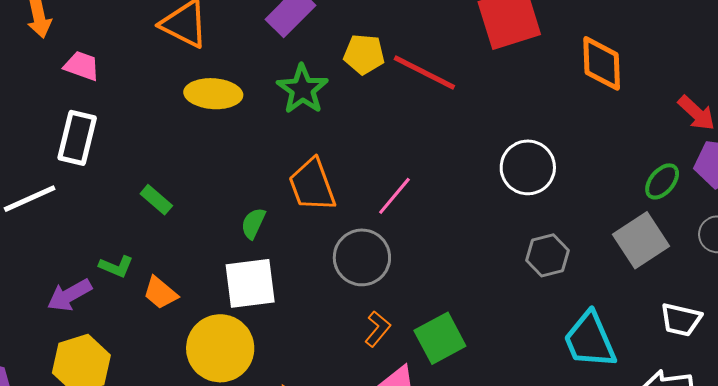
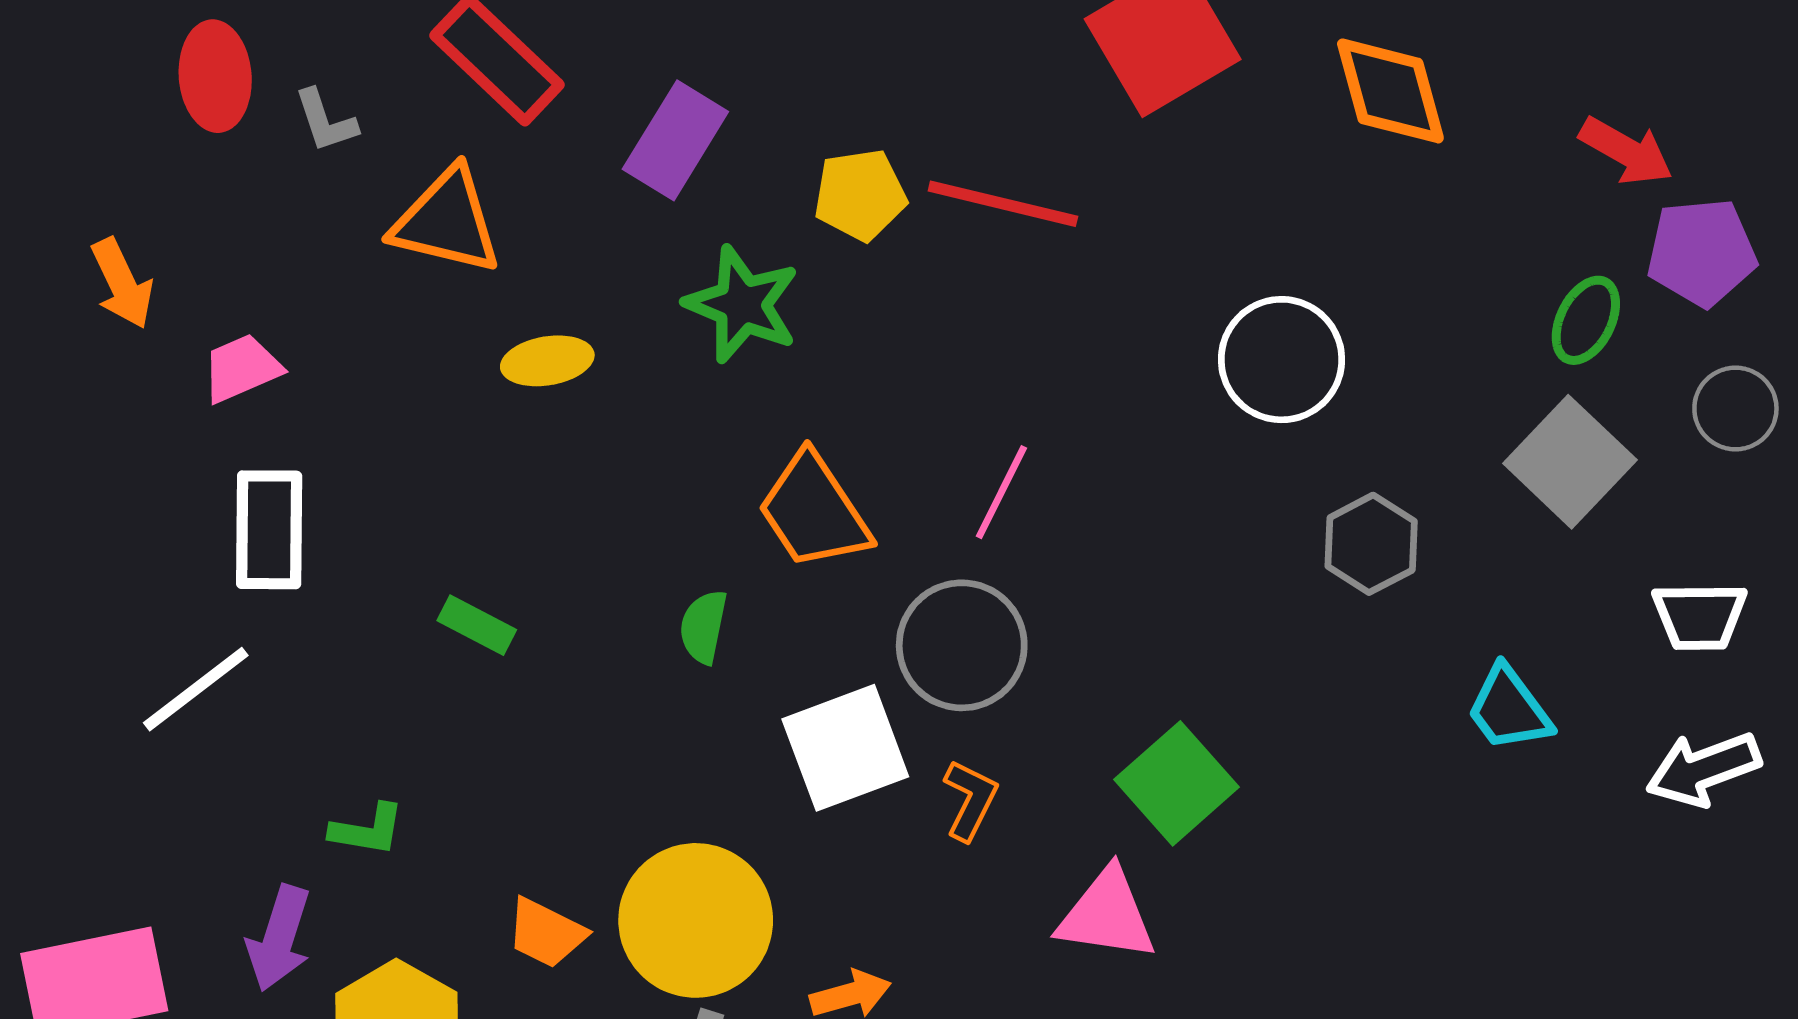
pink trapezoid: (82, 66) -> (242, 368), turned -30
yellow ellipse: (213, 94) -> (547, 361), size x0.7
green L-shape: (116, 266) -> (367, 830), moved
white square: (250, 283) -> (845, 748), moved
orange trapezoid: (160, 293) -> (546, 933), moved
purple arrow: (69, 295) -> (279, 938), moved, turned -30
orange L-shape: (378, 329) -> (970, 800), moved
cyan trapezoid: (590, 340) -> (1509, 709), size x0.7

